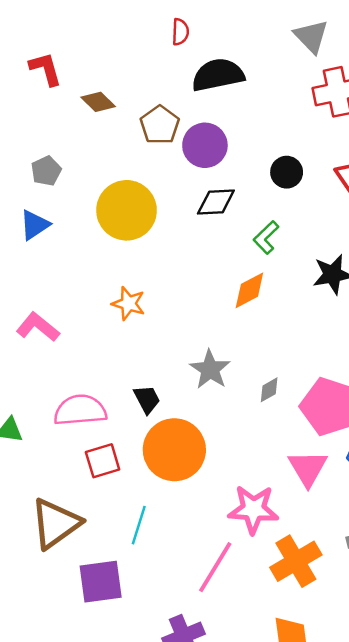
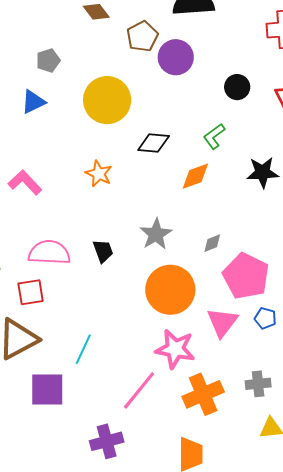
black diamond: (216, 202) -> (154, 143), moved
gray diamond: (269, 390) -> (212, 243), moved
orange circle: (174, 450) -> (170, 290), moved
red square: (103, 461) -> (31, 292), moved

